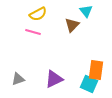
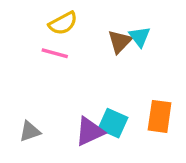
cyan triangle: (86, 11) -> (140, 37), moved
cyan square: (89, 84) -> (113, 123), moved

